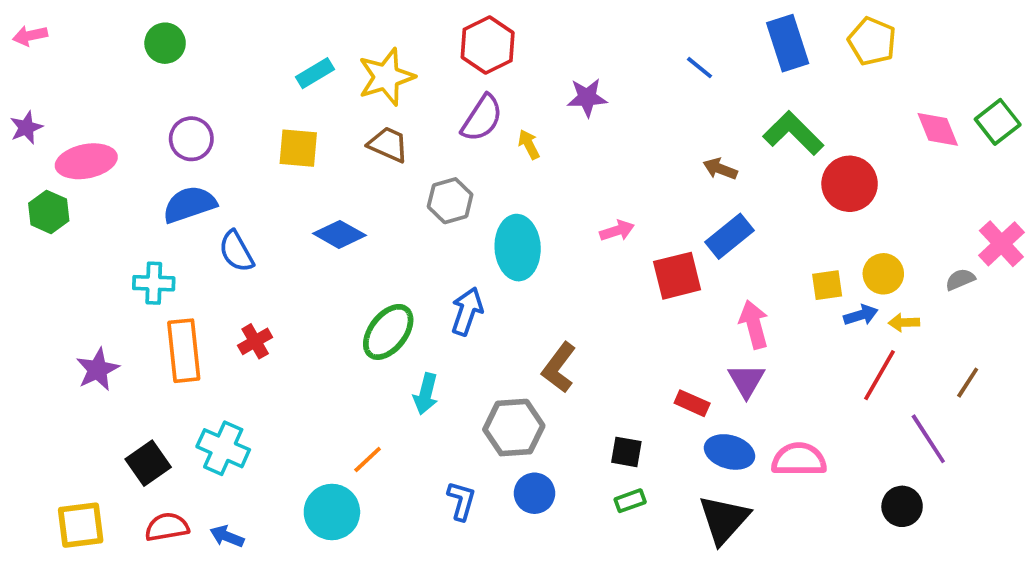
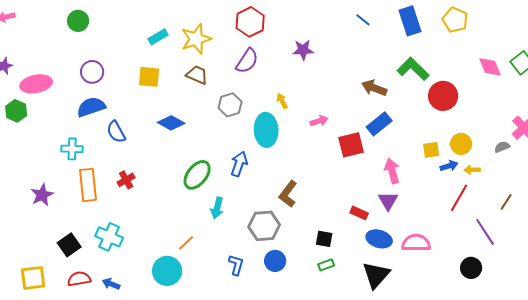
blue line: (700, 68) -> (363, 20), moved
yellow arrow: (529, 144) -> (282, 101), moved
brown arrow: (720, 169) -> (374, 88), size x1.4

